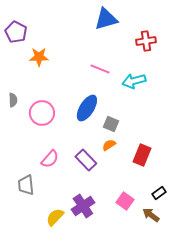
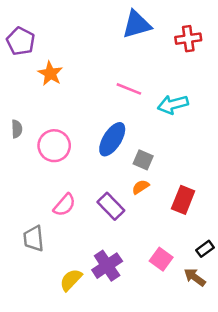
red cross: (146, 41) -> (188, 39), moved
orange star: (39, 57) -> (50, 73), turned 30

